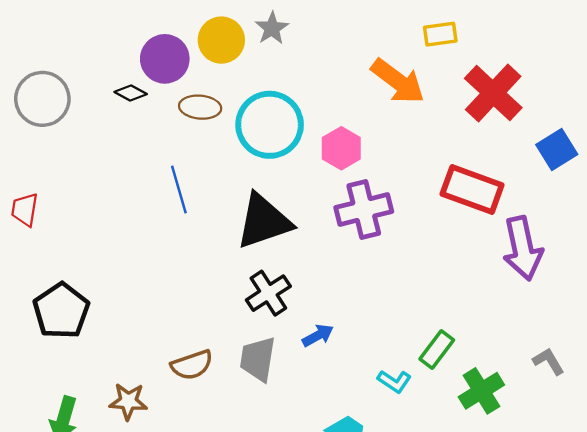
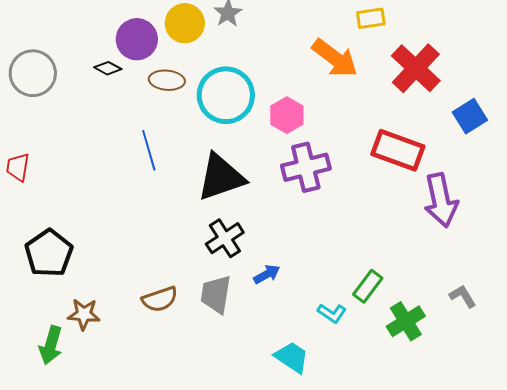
brown star: (128, 401) -> (84, 314), moved

